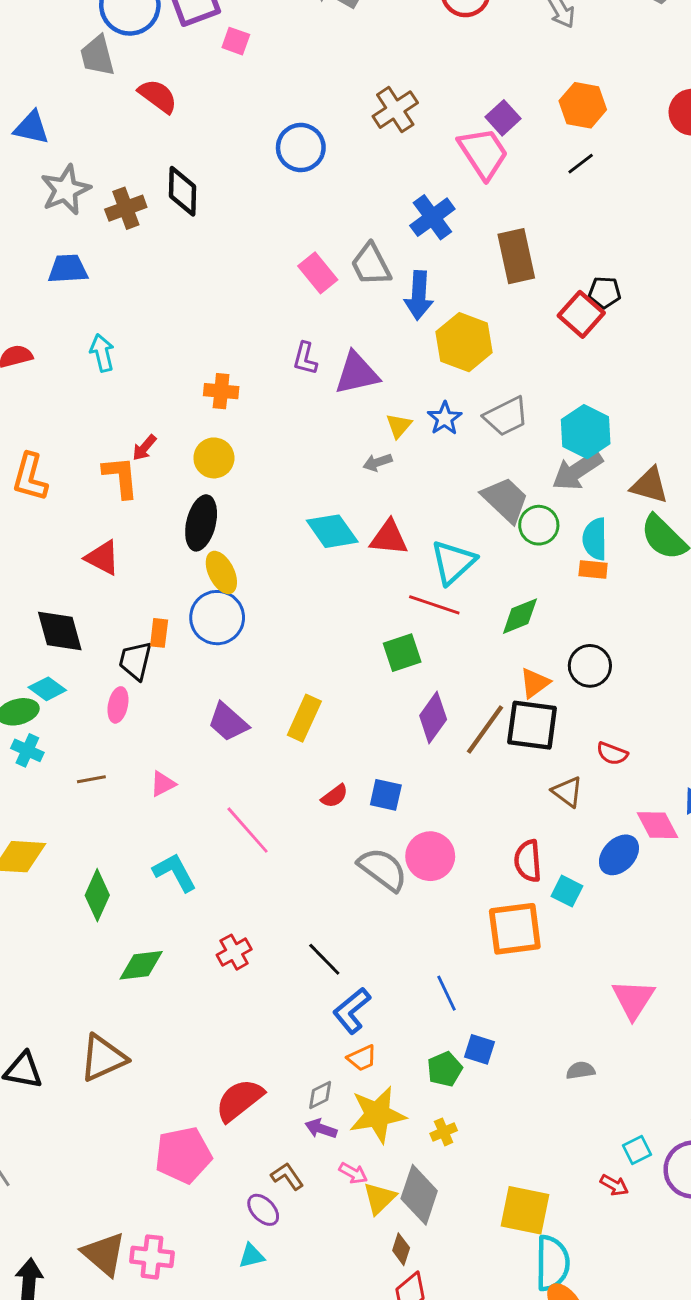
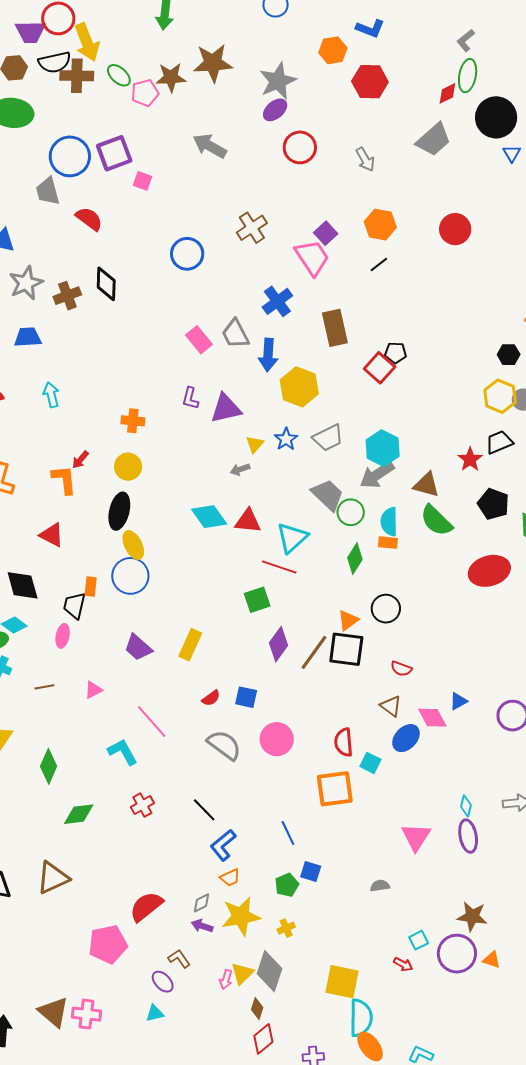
green diamond: (520, 616) -> (355, 559), moved, turned -36
brown triangle: (567, 792) -> (391, 706), moved
gray semicircle: (383, 869) -> (224, 745), moved
cyan L-shape: (175, 872) -> (123, 752), moved
pink arrow: (353, 1173) -> (226, 980), moved, turned 78

